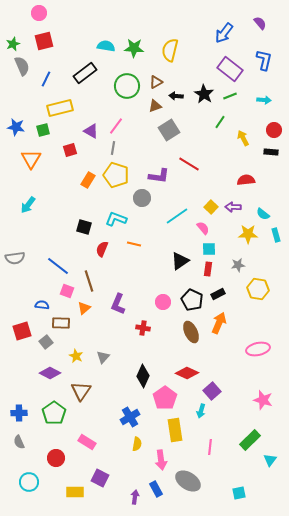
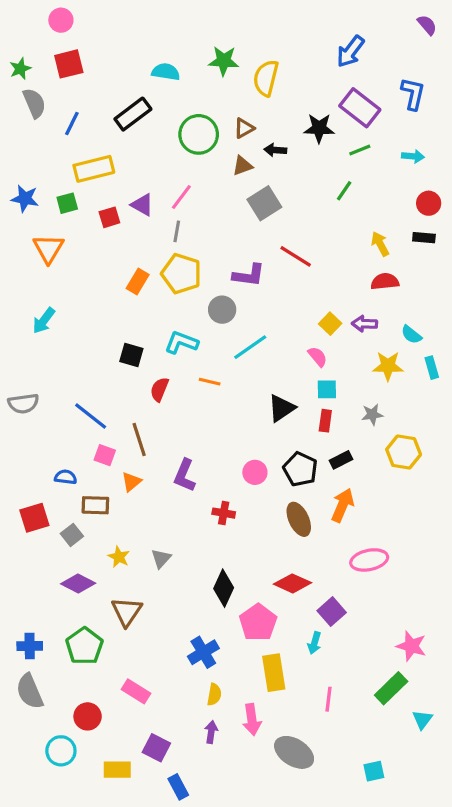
purple semicircle: (260, 23) -> (427, 25), moved
green star: (134, 48) -> (224, 61), moved
black star: (204, 94) -> (319, 128), moved, turned -30
yellow arrow: (243, 138) -> (380, 244), moved
red square: (70, 150) -> (109, 217), moved
cyan line: (177, 216) -> (250, 347), moved
pink ellipse: (258, 349) -> (369, 560), moved
pink star: (263, 400) -> (411, 646), moved
gray semicircle: (19, 442) -> (30, 691), size x1.6
cyan circle: (29, 482) -> (61, 751), moved
blue rectangle: (156, 489) -> (178, 787), moved
purple arrow: (135, 497) -> (211, 732), moved

